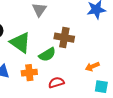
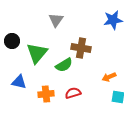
green triangle: (20, 43) -> (37, 53), turned 35
orange cross: (29, 73) -> (46, 94), moved

